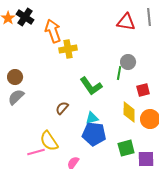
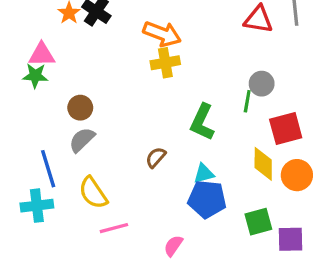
orange arrow: (53, 31) -> (162, 34), moved, turned 130
green L-shape: (91, 86) -> (202, 122), turned 60
red square: (143, 90) -> (286, 129), size x1.5
yellow semicircle: (49, 141) -> (93, 193), moved

